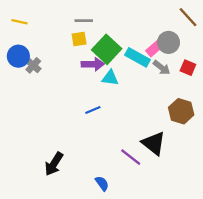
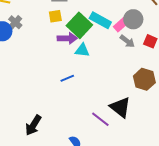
cyan rectangle: (138, 57) -> (100, 20), moved
gray cross: (33, 65) -> (15, 22), moved

